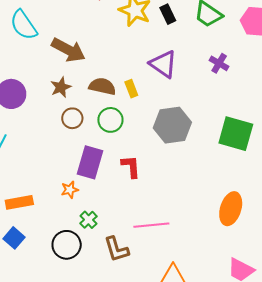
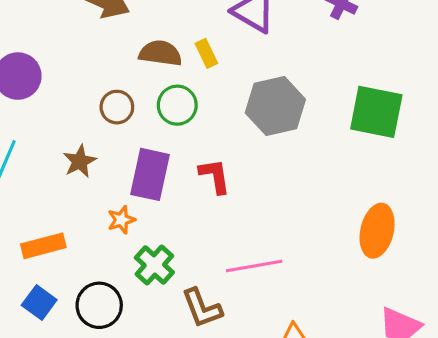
brown star: (61, 87) -> (80, 161), moved
green cross: (88, 220) -> (154, 265), size x1.4
black circle: (67, 245) -> (99, 305), moved

